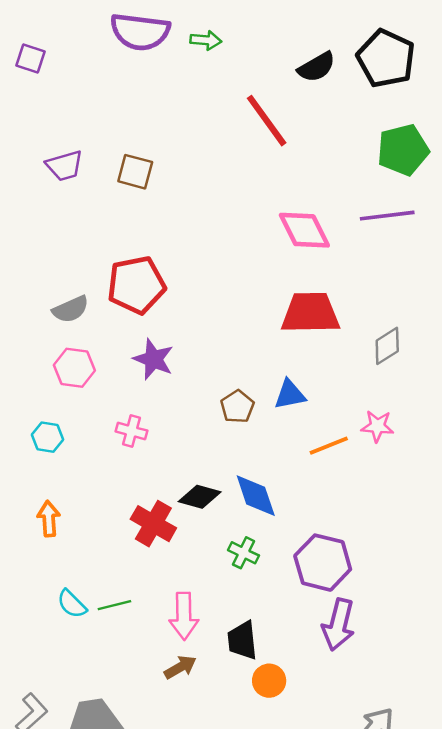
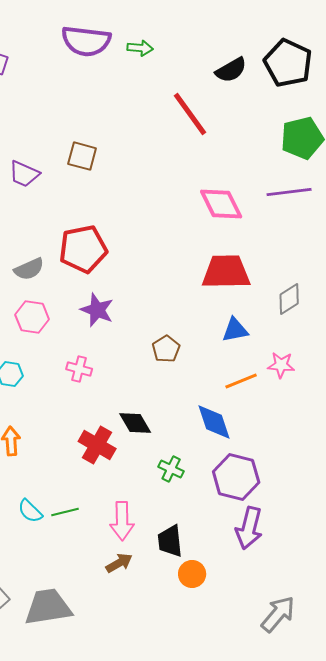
purple trapezoid: (65, 166) -> (24, 174), moved, turned 40
blue triangle: (290, 395) -> (235, 330), moved
blue diamond: (256, 496) -> (214, 422), moved
black diamond: (200, 497) -> (135, 423), turned 44

